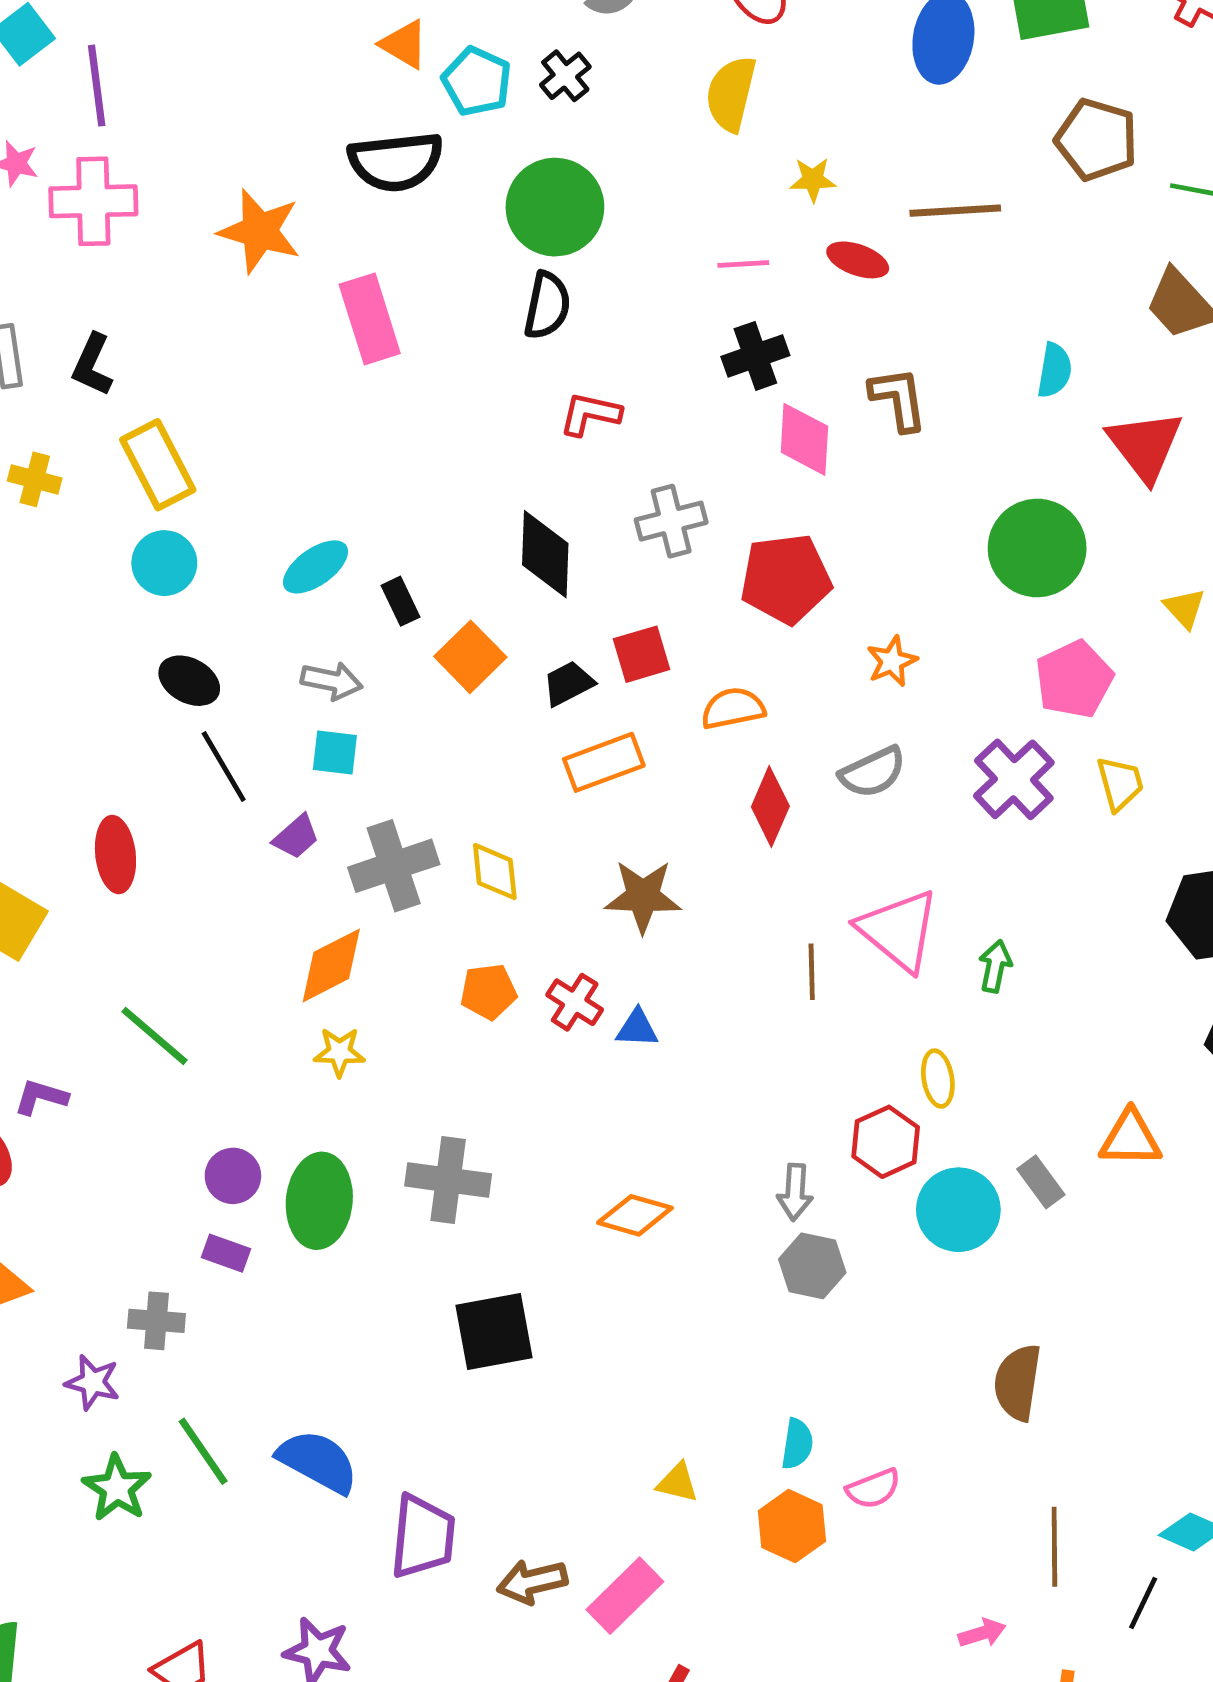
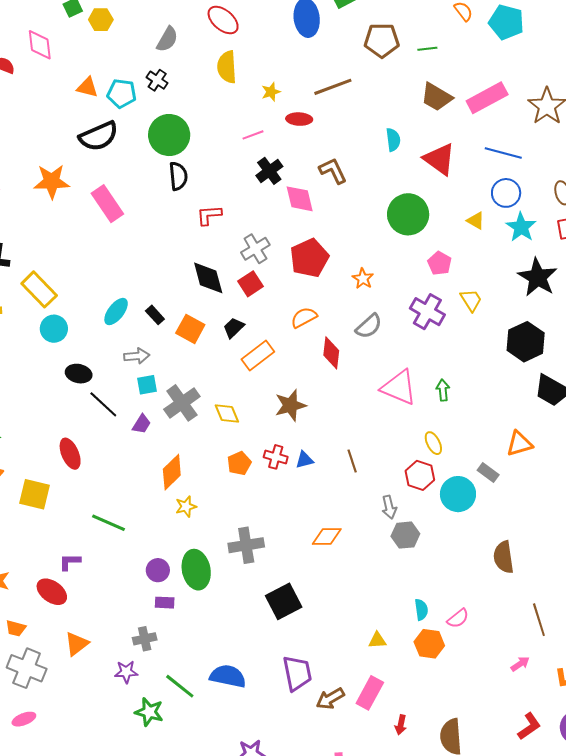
red square: (642, 654) -> (250, 284), moved
pink pentagon: (1074, 679) -> (439, 263), size x0.7
gray cross: (394, 866) -> (182, 403), moved
brown line: (812, 972) -> (352, 461), moved
purple trapezoid: (423, 1537) -> (297, 673), moved

